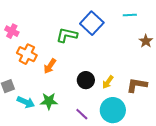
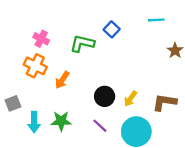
blue square: (92, 23) -> (112, 29), size x0.6
pink cross: (12, 31) -> (41, 39), moved
cyan arrow: (26, 102) -> (34, 122), turned 66
purple line: (82, 114) -> (100, 126), moved

